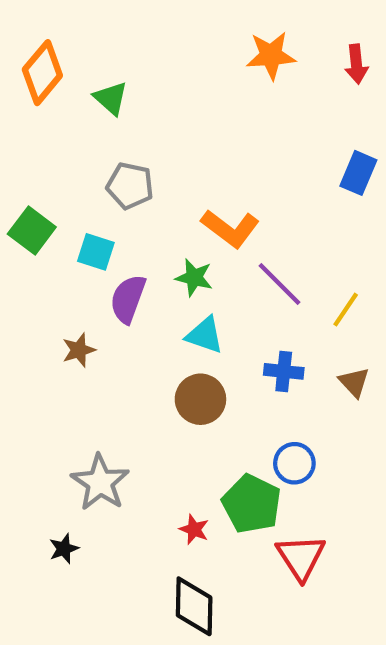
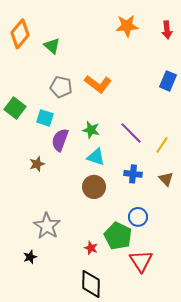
orange L-shape: (230, 228) -> (98, 84), moved

